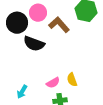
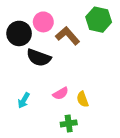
pink semicircle: (53, 83) -> (61, 93), moved
cyan arrow: (22, 92) -> (24, 100), moved

